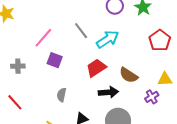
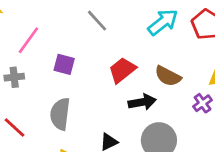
pink line: (43, 38) -> (28, 40), moved
cyan arrow: (108, 39) -> (163, 22), moved
gray semicircle: (62, 95) -> (60, 114), moved, size x1.6

